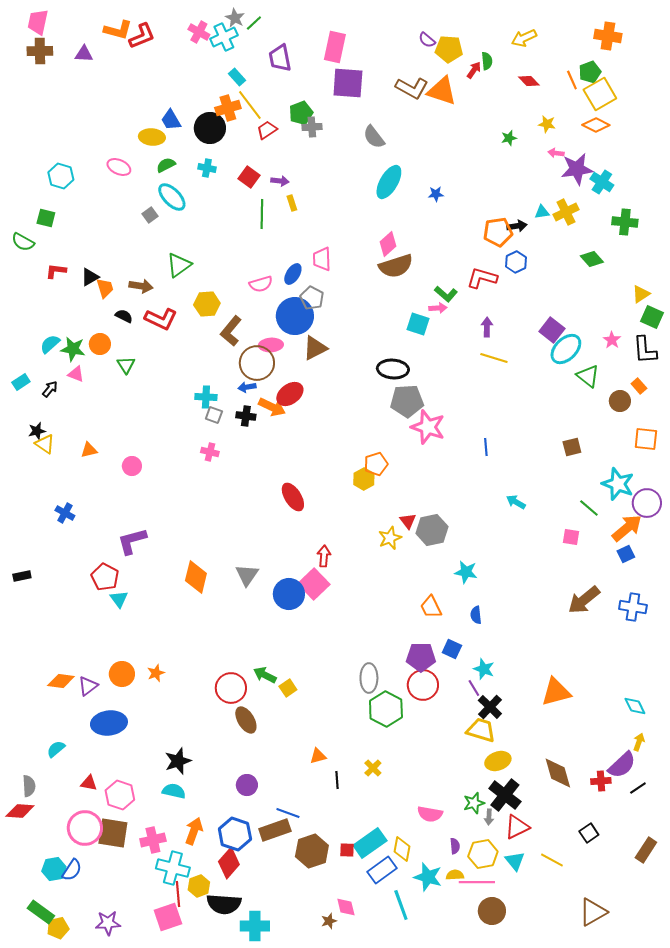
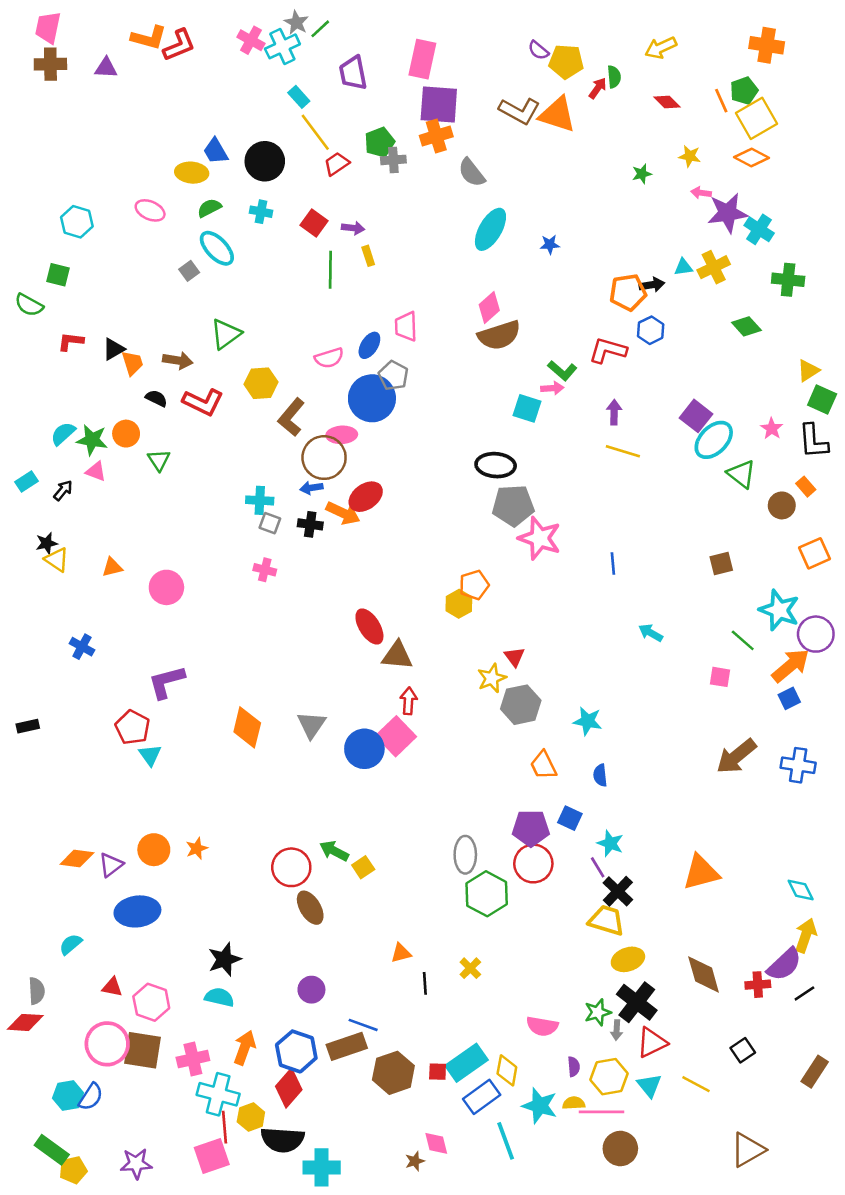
orange cross: (228, 108) -> (436, 136), moved
brown triangle: (315, 348) -> (397, 656), moved, turned 32
orange square: (646, 439) -> (815, 553), turned -30
pink circle: (132, 466) -> (166, 587), size x1.4
gray hexagon: (432, 530) -> (521, 705), moved
yellow arrow: (639, 742) -> (806, 935), size x1.5

